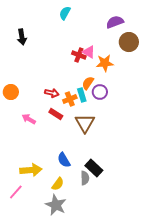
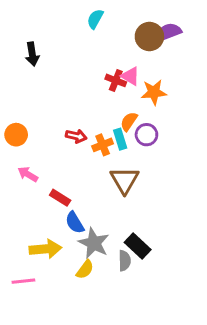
brown circle: (129, 42) -> (149, 37), moved
red rectangle: (56, 114) -> (60, 198), moved
pink arrow: (29, 119) -> (28, 174), moved
blue semicircle: (64, 160) -> (75, 223), moved
pink line: (16, 192) -> (23, 281), turned 42
gray star: (56, 205) -> (94, 243), moved

